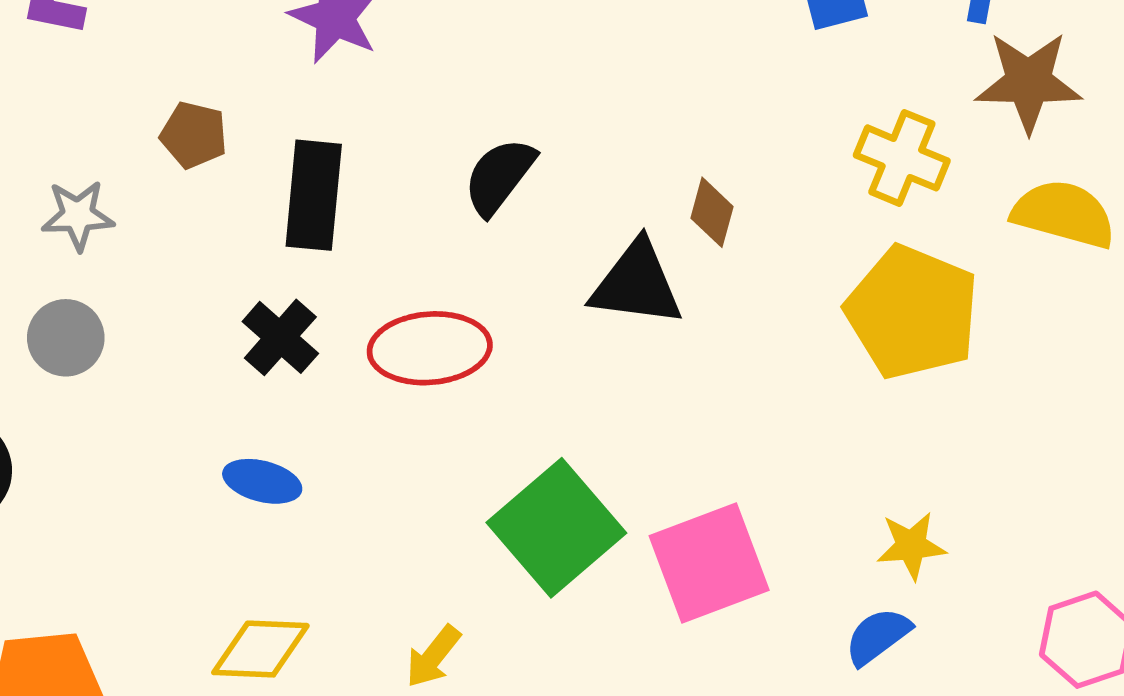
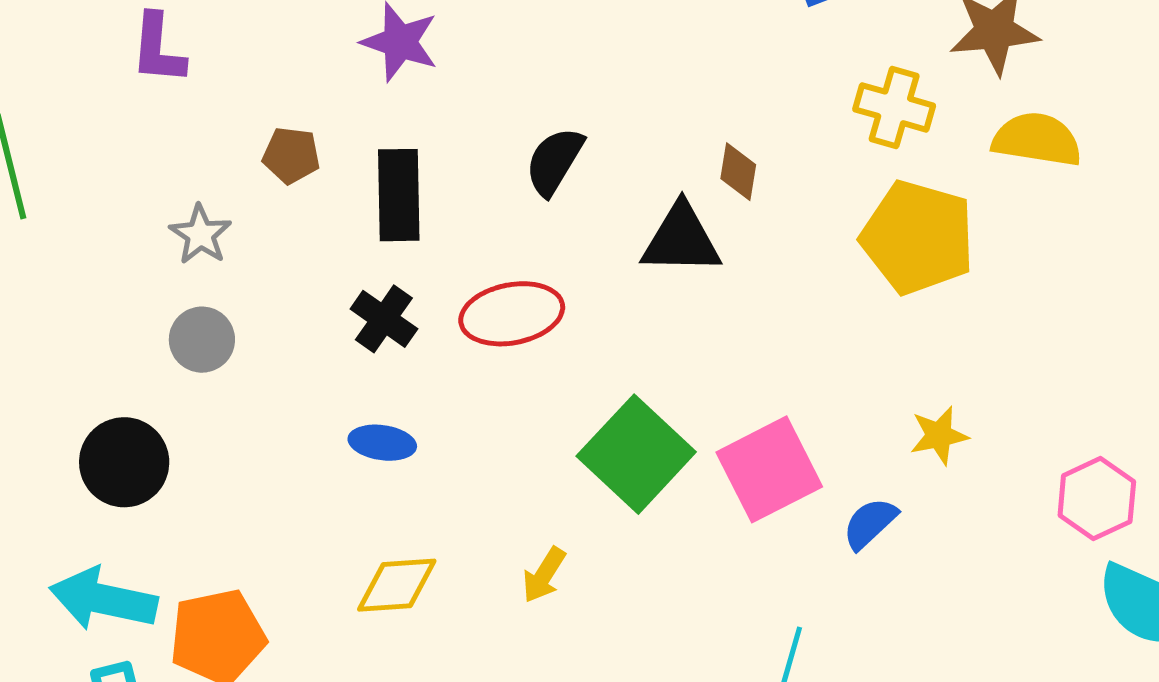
gray star: (78, 215) -> (200, 235), turned -30
blue semicircle: (878, 636) -> (870, 523), moved

